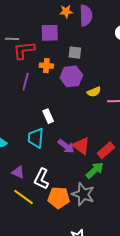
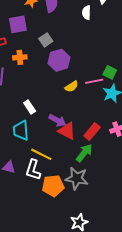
gray square: (75, 53) -> (46, 40), turned -32
purple hexagon: (71, 76) -> (59, 60), moved
yellow semicircle: (94, 92) -> (72, 87), moved
purple arrow: (66, 146) -> (57, 120), moved
yellow line: (24, 197) -> (41, 154), moved

